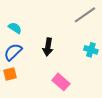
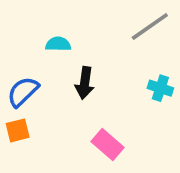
cyan semicircle: (15, 28) -> (58, 44), moved, turned -32

